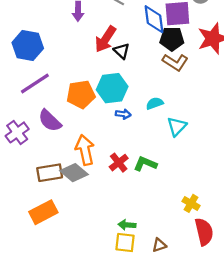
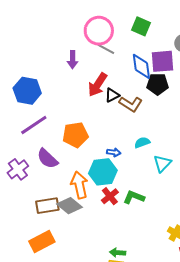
black triangle: (122, 51) -> (112, 95), turned 49
brown L-shape: (175, 62) -> (131, 104), moved
cyan hexagon: (112, 88) -> (103, 172), moved

